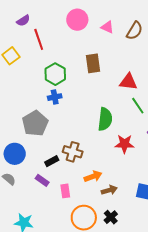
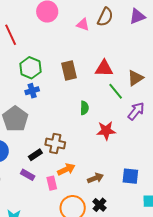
pink triangle: (107, 27) -> (83, 25), moved
brown rectangle: (93, 63) -> (69, 70), moved
green semicircle: (105, 119) -> (84, 108), size x0.6
orange arrow: (93, 176) -> (66, 169), moved

